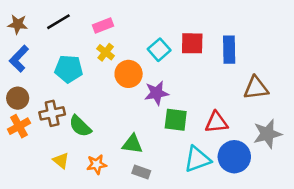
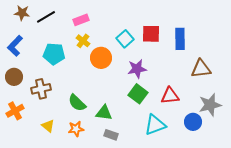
brown star: (18, 24) -> (22, 13), moved
purple star: (157, 93) -> (137, 69), moved
green square: (176, 120) -> (138, 94), turned 30
orange cross: (19, 126) -> (15, 111), moved
green semicircle: (80, 126) -> (77, 103), moved
blue circle: (234, 157) -> (193, 122), moved, size x0.7

